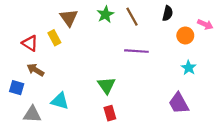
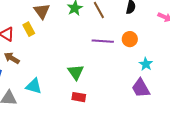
orange circle: (185, 36) -> (130, 39), moved
cyan star: (189, 68) -> (146, 64), moved
red rectangle: (110, 113) -> (79, 97), turned -64

